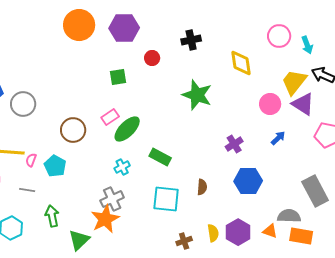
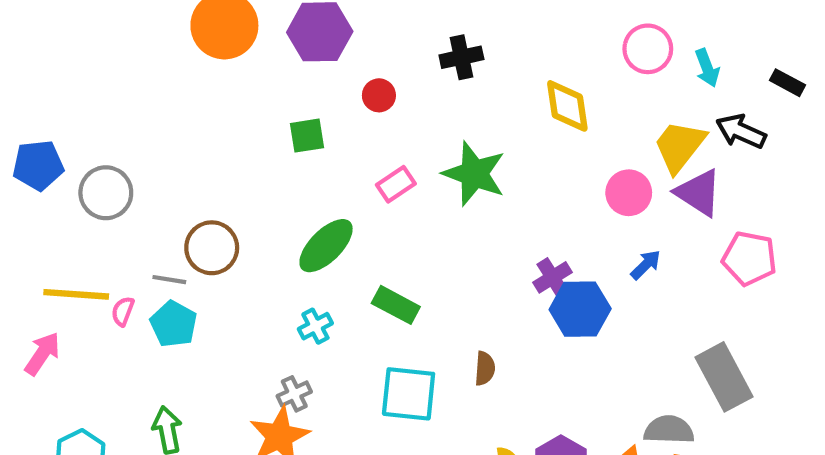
pink rectangle: (110, 117) -> (396, 184), moved
blue hexagon: (248, 181) -> (580, 309), moved
gray line: (27, 190) -> (169, 280), moved
gray cross: (112, 199) -> (294, 394), size x0.7

